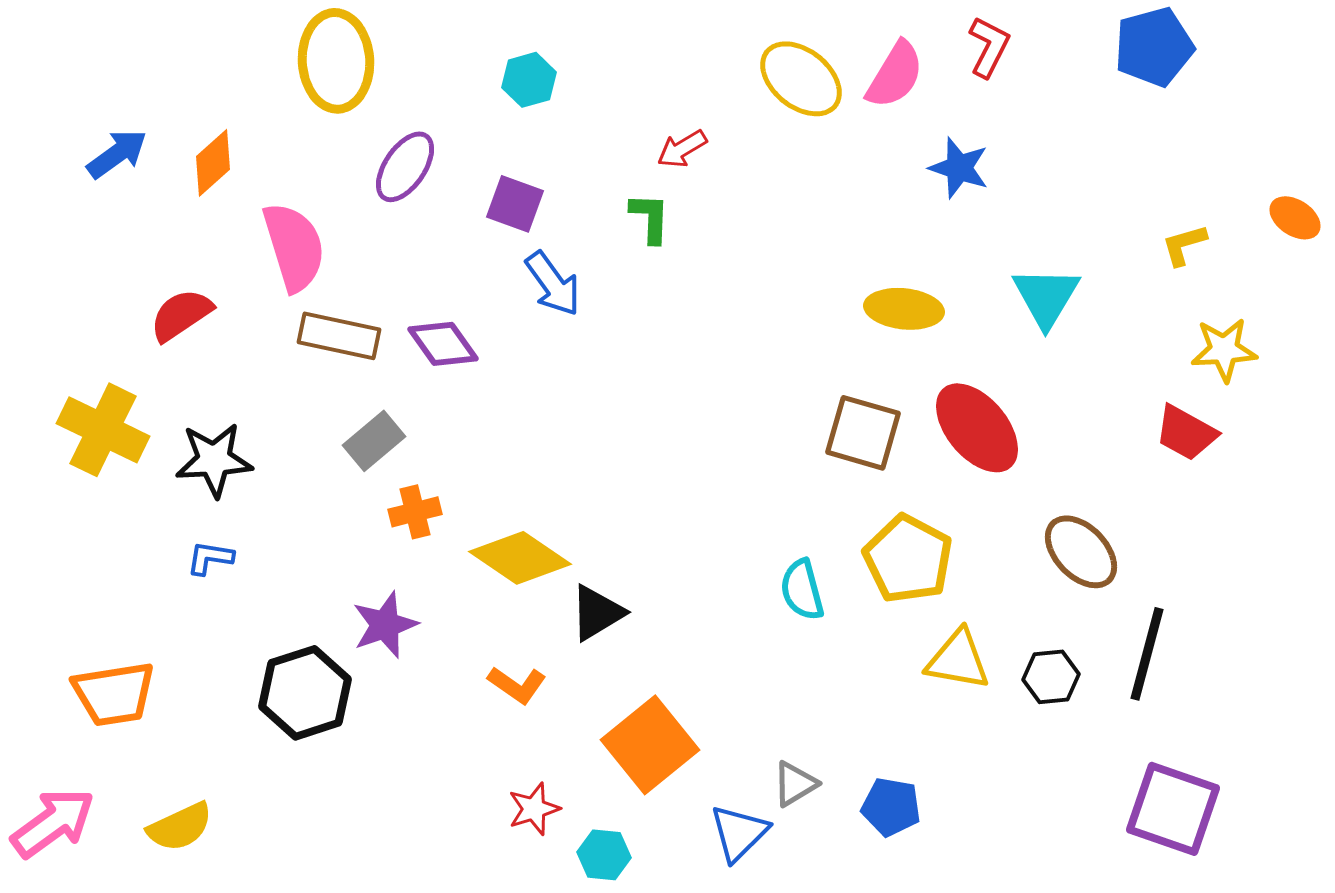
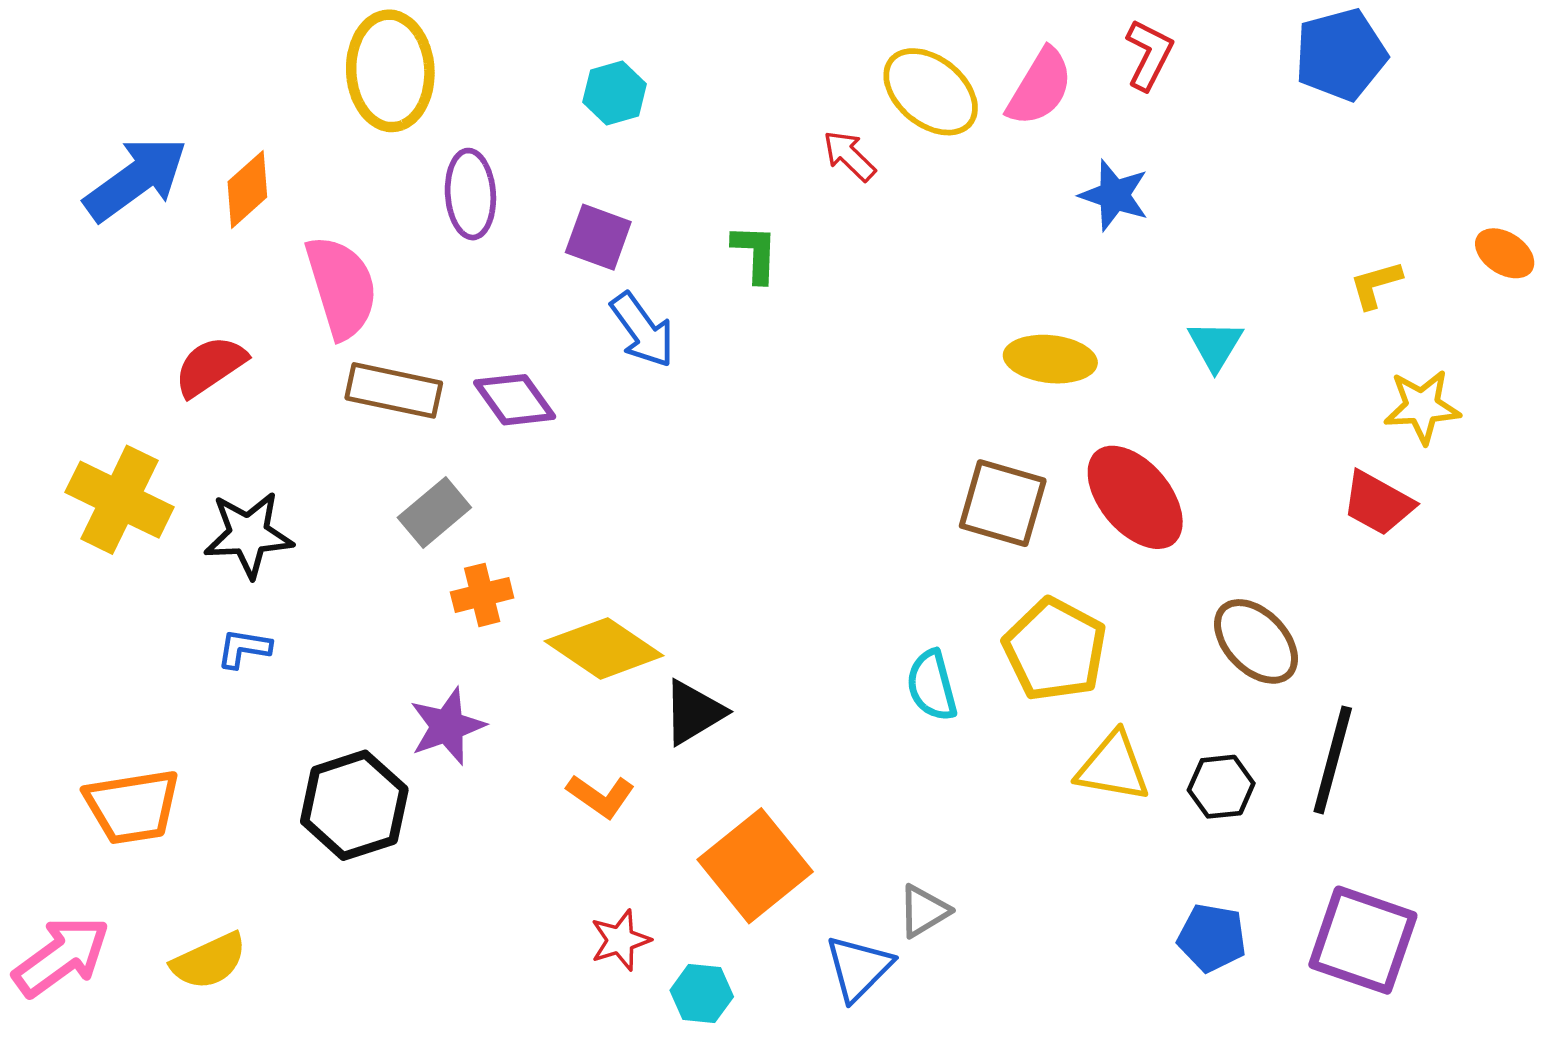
red arrow: (682, 149) -> (849, 156), moved, turned 75
blue arrow: (117, 154) -> (136, 179), size x1.5
purple ellipse: (405, 167) -> (470, 194), turned -38
cyan triangle: (1046, 297) -> (1215, 345), size x0.7
blue pentagon: (891, 807) -> (1212, 938), moved

